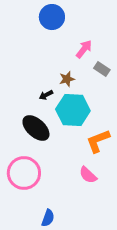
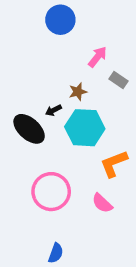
black ellipse: (36, 128) -> (29, 129), moved
pink circle: (24, 173) -> (51, 192), moved

